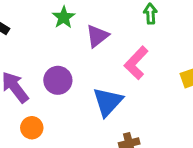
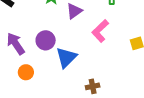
blue triangle: (108, 102) -> (66, 57), moved

